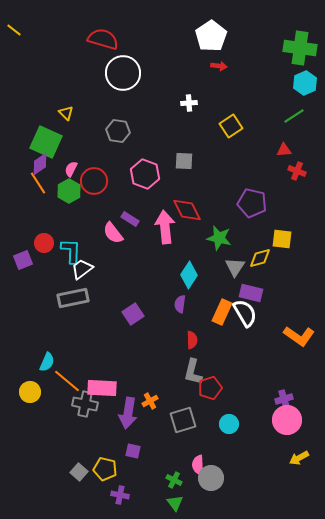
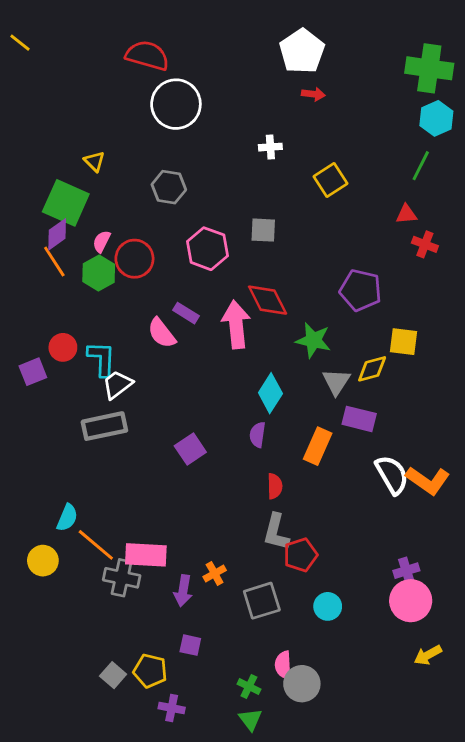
green line: (294, 116) -> (421, 166), turned -30
white semicircle: (245, 313) -> (392, 475), moved
purple arrow: (128, 413) -> (183, 591), size x0.7

